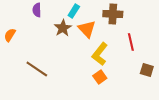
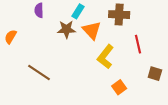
brown star: (63, 28) -> (66, 29), turned 30
orange square: (100, 77) -> (119, 87), moved

